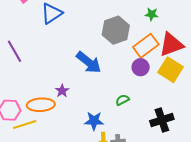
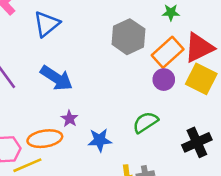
blue arrow: (89, 62) -> (57, 78), moved
green semicircle: (122, 100) -> (145, 122), size x1.5
blue star: (94, 121) -> (100, 140), moved

